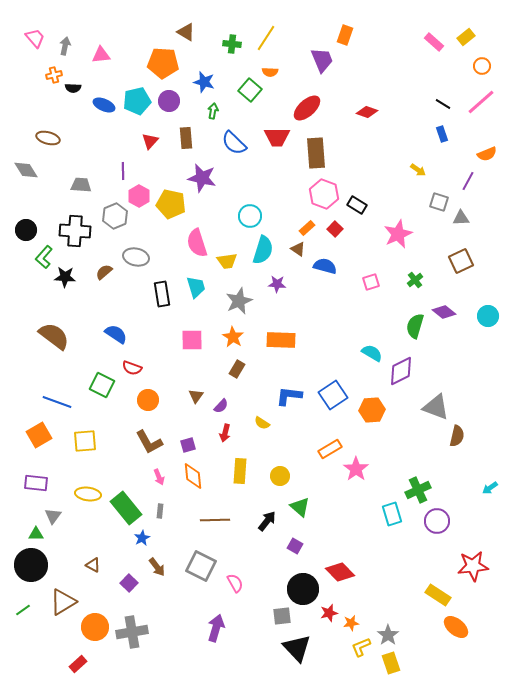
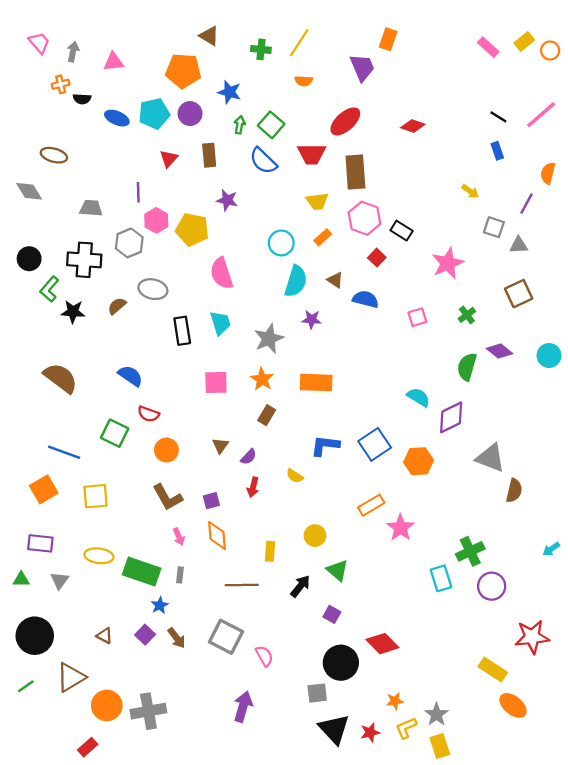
orange circle: (482, 66) -> (550, 51), moved
green square: (250, 90) -> (271, 125), moved
orange semicircle: (487, 154) -> (548, 173), turned 126
purple star: (202, 178) -> (227, 200), size x0.7
orange rectangle: (307, 228) -> (323, 237), moved
yellow trapezoid: (227, 261) -> (317, 201), moved
yellow rectangle: (240, 471) -> (270, 551), moved, size x0.7
green rectangle: (126, 508) -> (142, 572), turned -32
green triangle: (36, 534) -> (21, 579), moved
purple square: (129, 583) -> (145, 635), moved
red star: (329, 613) -> (370, 732), moved

